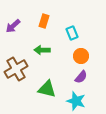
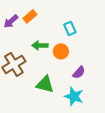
orange rectangle: (44, 21) -> (30, 16), moved, turned 32
orange circle: (81, 56) -> (61, 51), moved

